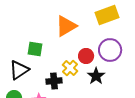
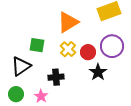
yellow cross: (70, 68) -> (68, 49), moved

